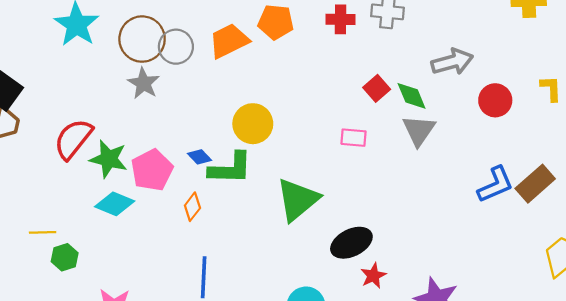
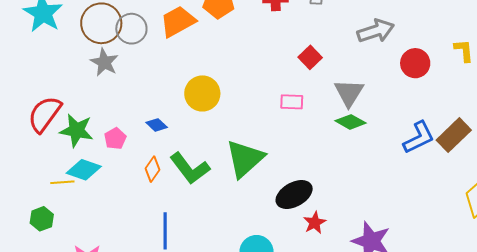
green diamond: (412, 96) -> (351, 122), moved, turned -36
green L-shape: (230, 168) -> (190, 168), moved, turned 54
pink pentagon: (152, 170) -> (115, 138), size x0.6
yellow line: (43, 232) -> (62, 182), moved

